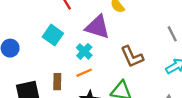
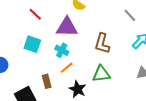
brown L-shape: (132, 57) -> (102, 43), turned 55

